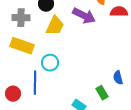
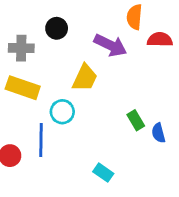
yellow trapezoid: (55, 26) -> (85, 78), moved
green rectangle: (102, 93) -> (136, 120), moved

